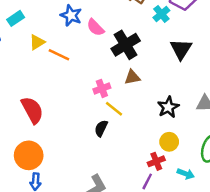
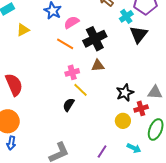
pink semicircle: (95, 27) -> (72, 22), turned 98
black triangle: (181, 49) -> (139, 34), moved
orange line: (59, 55) -> (65, 44), moved
red cross: (156, 161) -> (141, 108), moved

